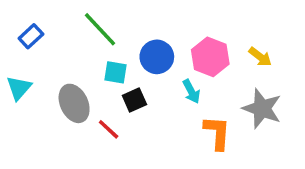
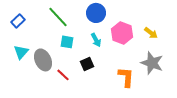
blue circle: (157, 57) -> (96, 13), moved
cyan triangle: (19, 88) -> (21, 52), moved
cyan arrow: (191, 91) -> (96, 40), moved
black square: (134, 100) -> (87, 64), moved

